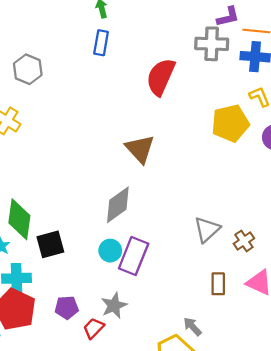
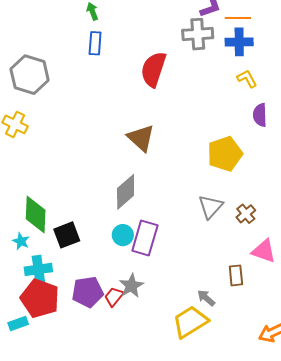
gray hexagon: (28, 69) -> (30, 75), size x1.4
yellow pentagon: (230, 123) -> (225, 154), moved
brown rectangle: (218, 284) -> (236, 275), moved
purple pentagon: (67, 308) -> (88, 292), size x1.4
red trapezoid: (94, 328) -> (114, 297), moved

